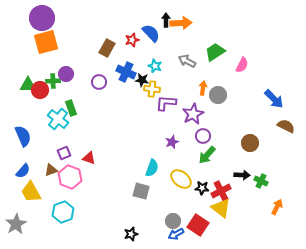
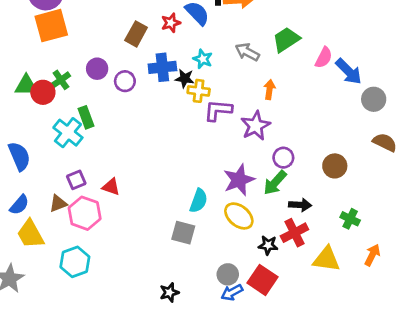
blue cross: (126, 72) -> (162, 67), turned -30
purple circle: (66, 74) -> (97, 69), moved
green cross: (53, 81) -> (61, 80), turned -32
gray circle: (218, 95) -> (374, 99), moved
blue arrow: (274, 99) -> (349, 71), moved
purple circle: (203, 136) -> (283, 158), moved
purple star: (172, 142) -> (239, 180), moved, size x1.6
black arrow: (242, 175) -> (300, 205), moved
black star: (202, 188) -> (268, 245), moved
yellow triangle: (221, 208) -> (326, 259), moved, turned -30

